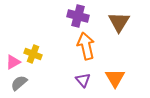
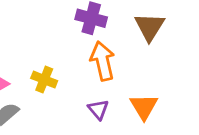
yellow cross: (33, 54) -> (44, 80), moved

